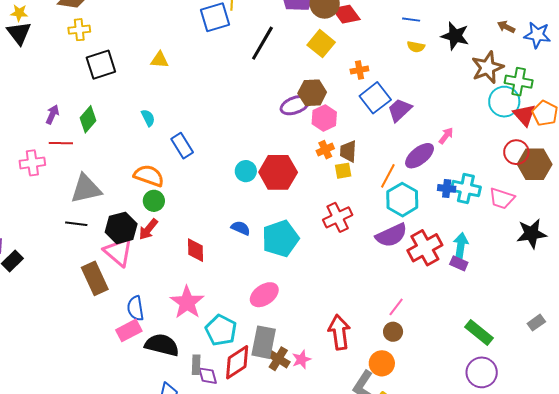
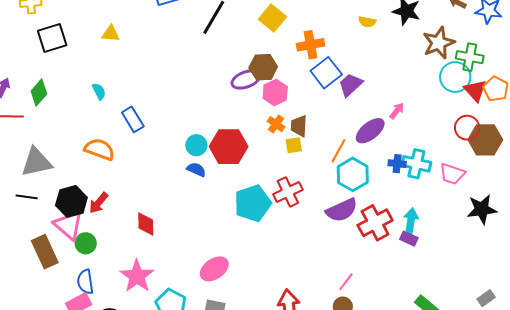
orange cross: (359, 70) -> (311, 45), size x1.5
orange cross: (325, 150) -> (276, 124), turned -30
green circle: (154, 201) -> (86, 243), moved
blue semicircle: (241, 228) -> (196, 170), moved
cyan pentagon: (280, 239) -> (253, 203), moved

